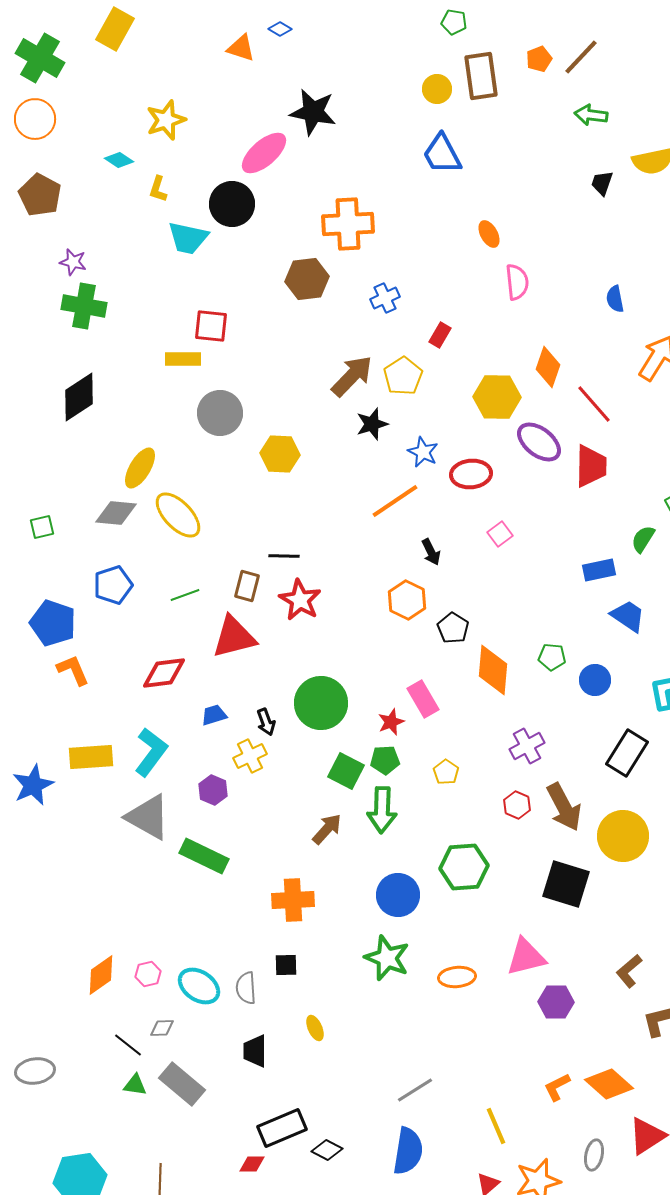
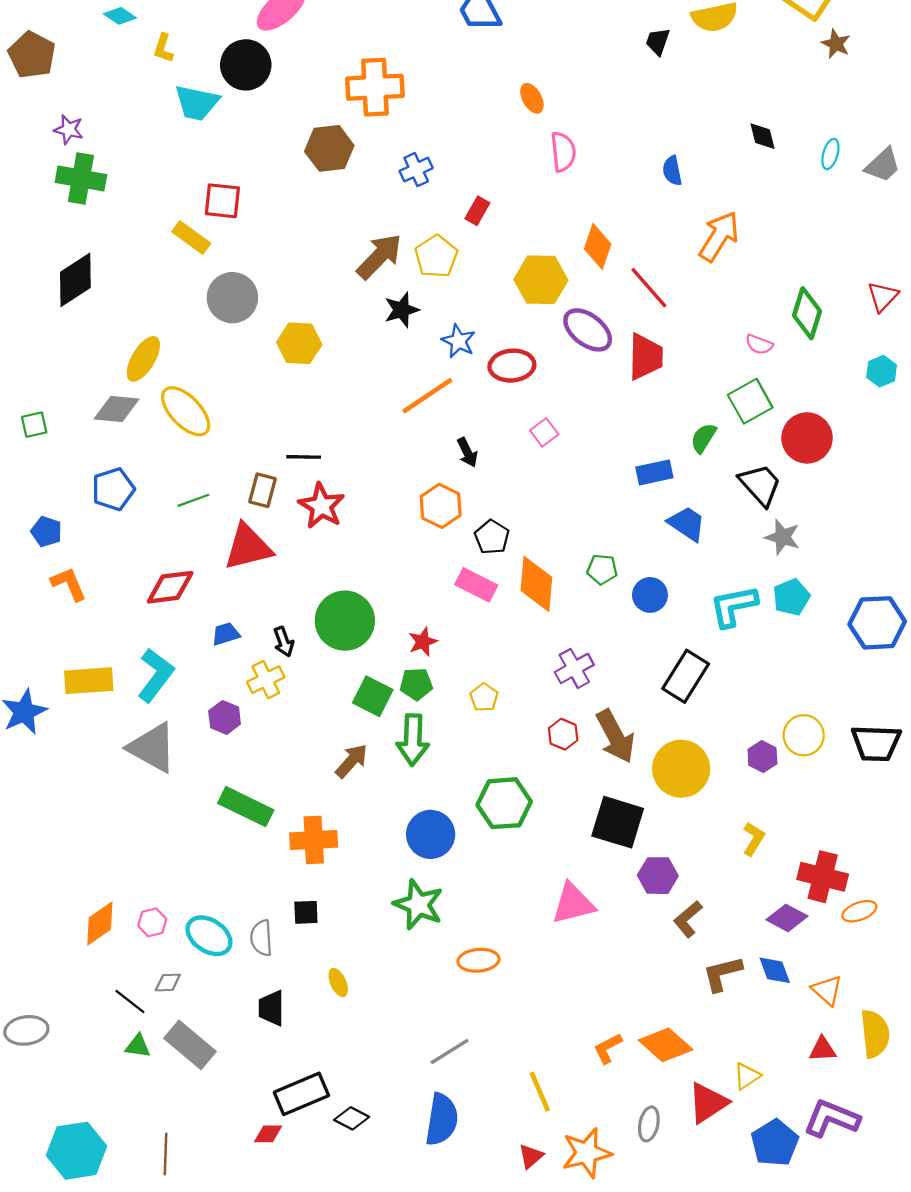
yellow rectangle: (183, 359) -> (191, 238), turned 36
blue pentagon: (53, 623) -> (46, 532), size x0.6
pink rectangle: (423, 699) -> (476, 585), moved, turned -33
green rectangle: (204, 856) -> (246, 807), moved
orange ellipse: (457, 977) -> (478, 960), moved
purple hexagon: (556, 1002) -> (658, 876), moved

